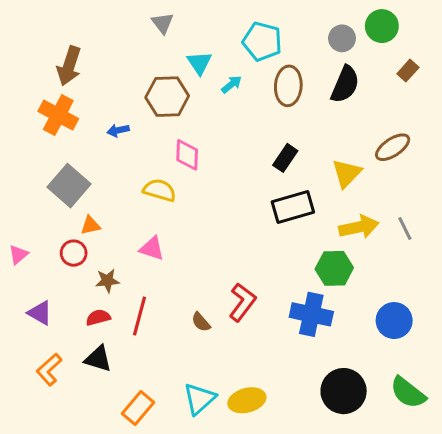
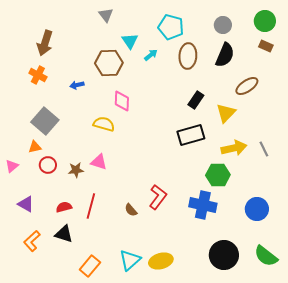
green circle: (382, 26) -> (265, 21), moved
brown rectangle: (408, 71) -> (266, 46), turned 72
orange cross: (58, 115) -> (38, 75), size x0.7
brown ellipse: (393, 147) -> (247, 86), moved
black rectangle: (285, 158) -> (196, 100), moved
orange triangle: (90, 225) -> (35, 147), moved
brown star: (107, 281) -> (76, 170), moved

